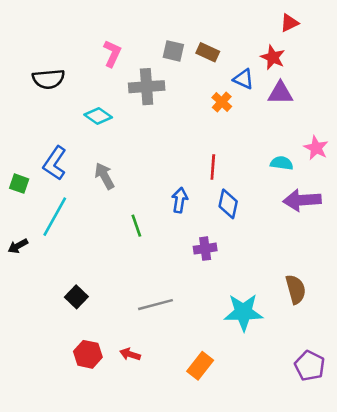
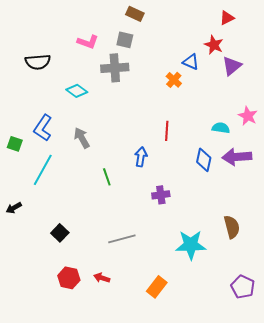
gray square: (173, 51) -> (125, 40), moved
brown rectangle: (208, 52) -> (135, 14), moved
pink L-shape: (112, 54) -> (88, 42), turned 85
purple triangle: (280, 93) -> (232, 66), moved, turned -40
blue diamond: (228, 204) -> (204, 160), moved
black arrow: (18, 246) -> (14, 208), moved

